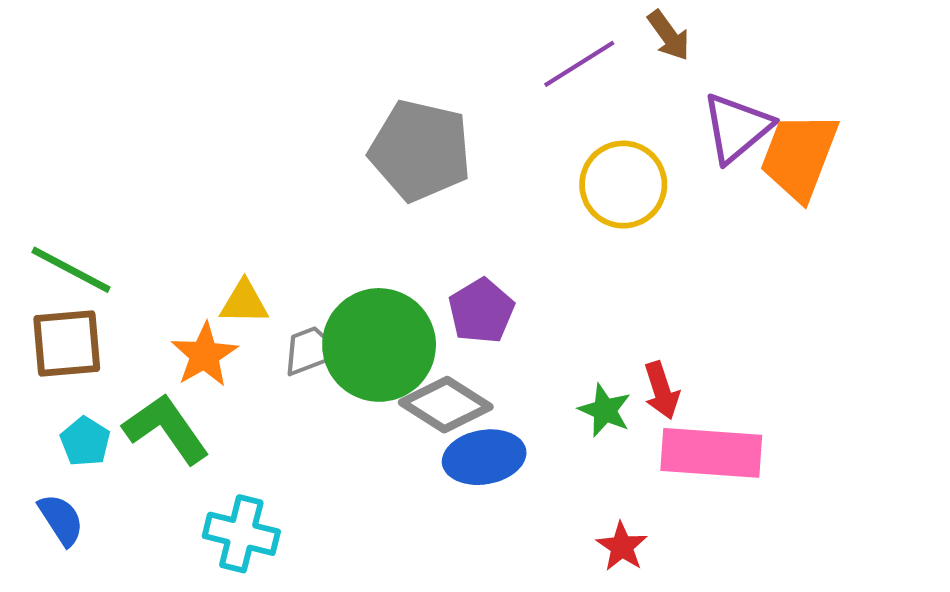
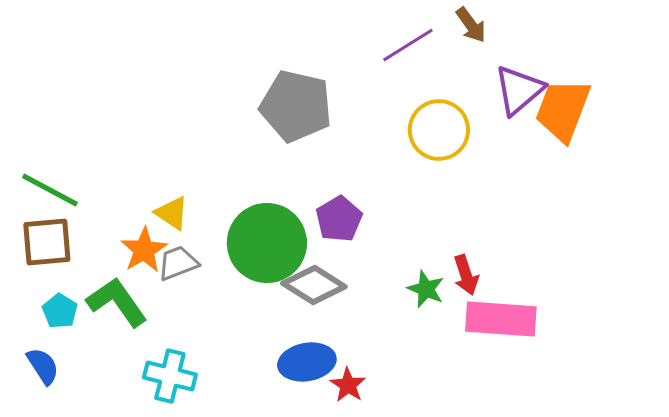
yellow triangle: (244, 302) -> (172, 213), turned 33
gray trapezoid: (311, 351) -> (178, 263), moved
blue ellipse: (484, 457) -> (307, 362), moved
red star: (622, 547) -> (348, 385), moved

